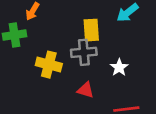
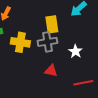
yellow cross: (49, 65) -> (20, 42), moved

